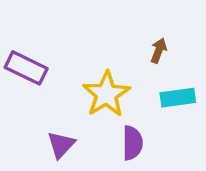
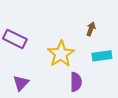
purple triangle: (61, 145) -> (21, 83), moved

